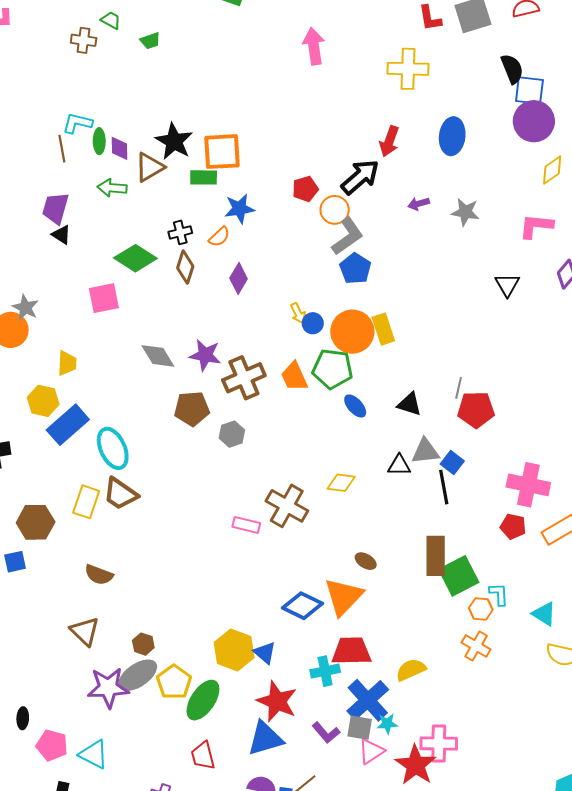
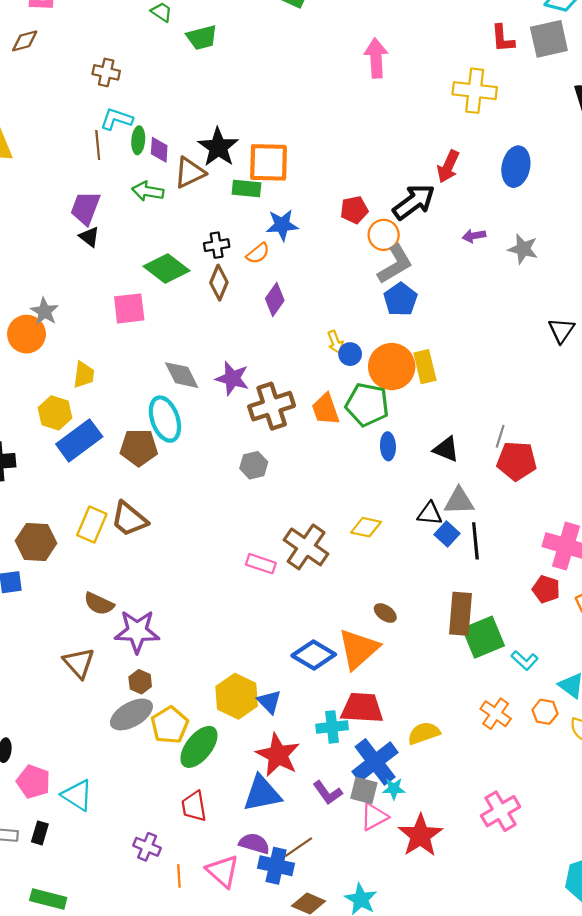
brown cross: (84, 40) -> (106, 72), moved
green trapezoid: (150, 41) -> (202, 38), size x1.4
blue ellipse: (355, 406) -> (388, 446), turned 35
brown pentagon: (192, 409) -> (139, 448), moved
cyan ellipse: (113, 448) -> (165, 419), moved
blue square: (452, 463) -> (447, 534), moved
cyan L-shape: (499, 594) -> (525, 660), turned 130
orange hexagon: (481, 609) -> (545, 712), moved
purple star: (108, 688) -> (137, 631), moved
pink cross: (439, 743) -> (501, 811), moved, turned -36

